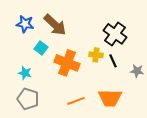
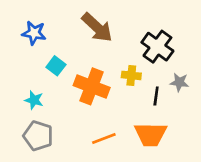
brown arrow: (55, 25) -> (97, 27), moved
black line: (113, 61) -> (156, 96), moved, turned 32
gray star: (137, 71) -> (179, 82), moved

